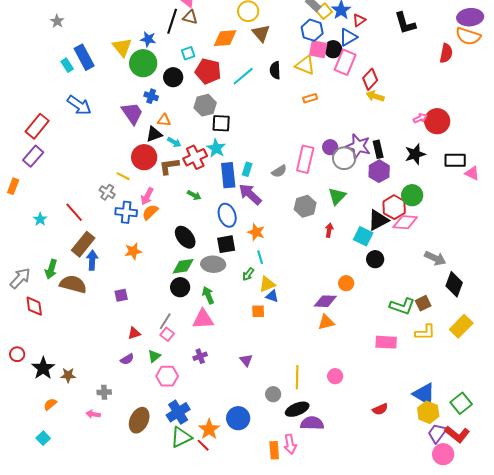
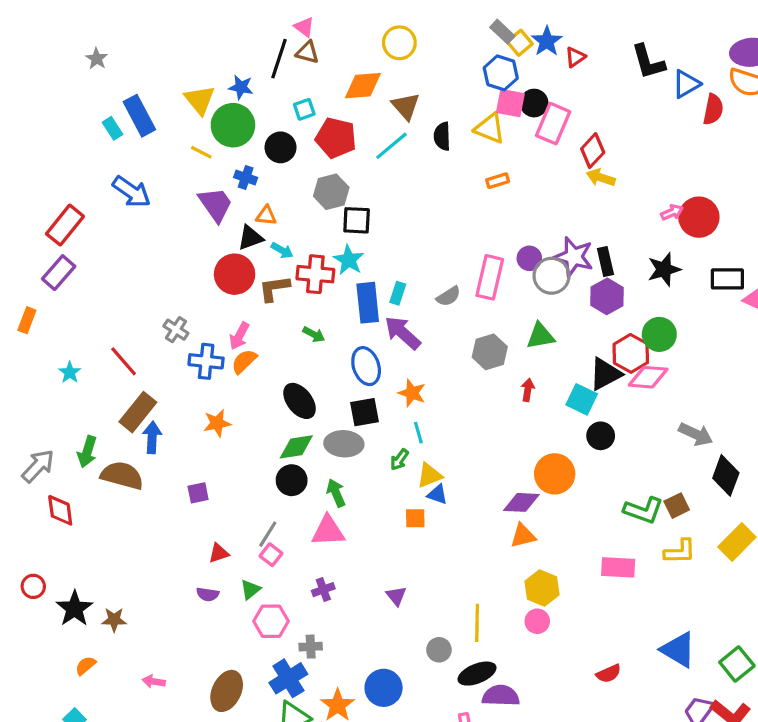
brown triangle: (261, 33) -> (406, 106), moved
blue triangle: (348, 37) -> (686, 84), moved
red cross: (195, 157) -> (315, 274), turned 30
yellow line: (123, 176) -> (201, 152), moved
green triangle: (337, 196) -> (540, 336), turned 36
orange circle: (346, 283) -> (555, 474), size x1.6
purple semicircle: (127, 359) -> (208, 594), turned 40
gray cross: (104, 392) -> (311, 647), moved
yellow hexagon: (428, 412) -> (542, 588), moved

